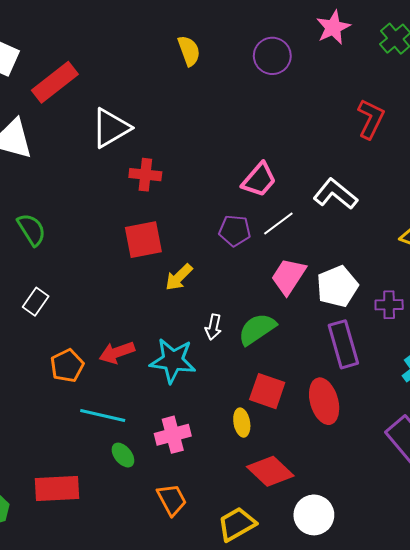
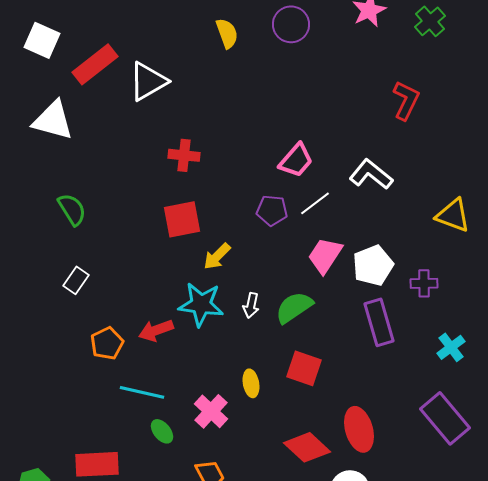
purple circle: (272, 56) -> (291, 24), moved
white triangle: (111, 128) -> (148, 81), moved
cyan star: (173, 361) -> (201, 304), moved
red ellipse: (324, 401) -> (359, 429), moved
yellow ellipse: (242, 423) -> (251, 383), moved
pink cross: (173, 435) -> (211, 411), turned -32

